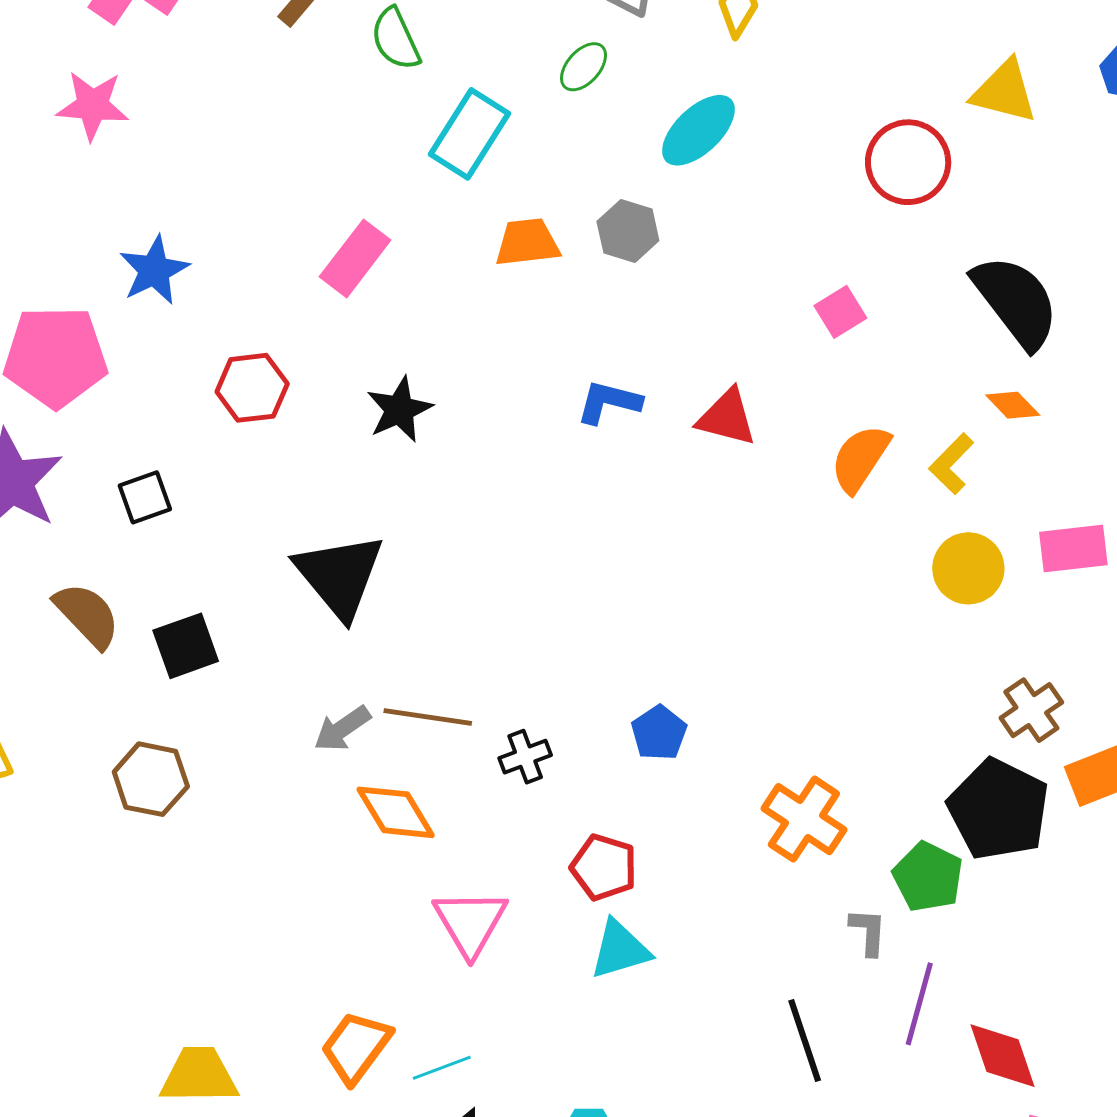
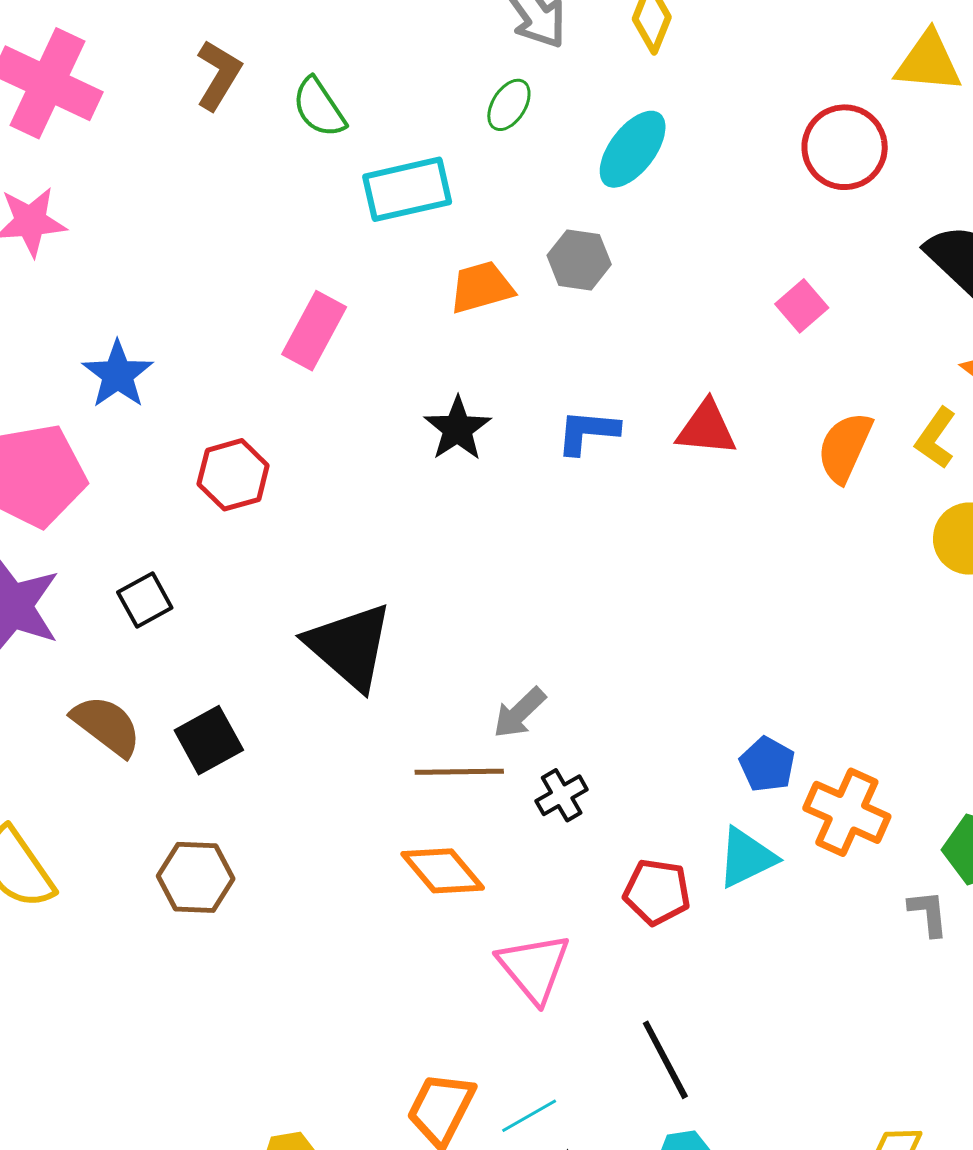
cyan rectangle: (469, 134) -> (407, 189), turned 54
black star: (399, 410) -> (457, 429), moved
gray arrow: (342, 729) -> (519, 713), moved
blue pentagon: (659, 733) -> (767, 764), moved
cyan triangle: (620, 950) -> (746, 858), moved
black line: (805, 1041) -> (665, 1060), moved

